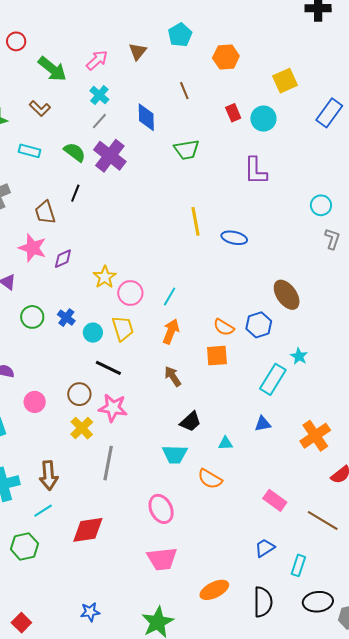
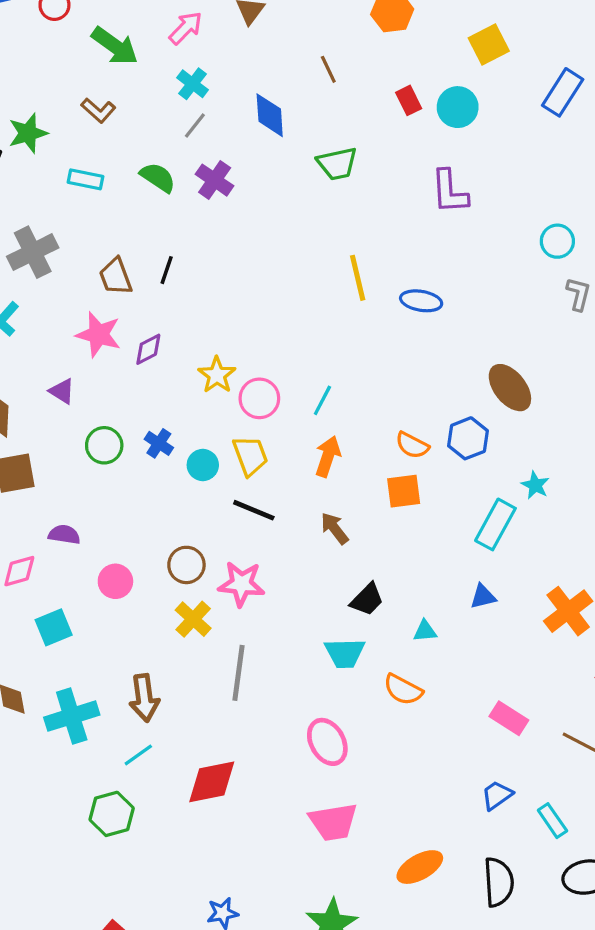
purple cross: (110, 156) -> (215, 180), size x0.7
black line: (75, 193) -> (167, 270), moved
black line: (108, 368) -> (254, 510), moved
cyan rectangle: (298, 565) -> (552, 821), turned -50

